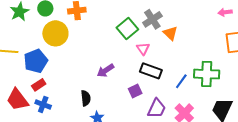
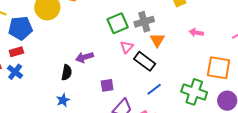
pink arrow: (225, 12) -> (196, 32), moved
black rectangle: (151, 71) -> (145, 61), moved
green cross: (207, 74) -> (194, 92), moved
black semicircle: (86, 98) -> (67, 72), moved

